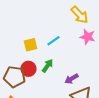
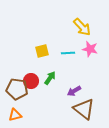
cyan line: (53, 41) -> (68, 53), moved, turned 32
yellow square: (30, 45) -> (42, 51), moved

